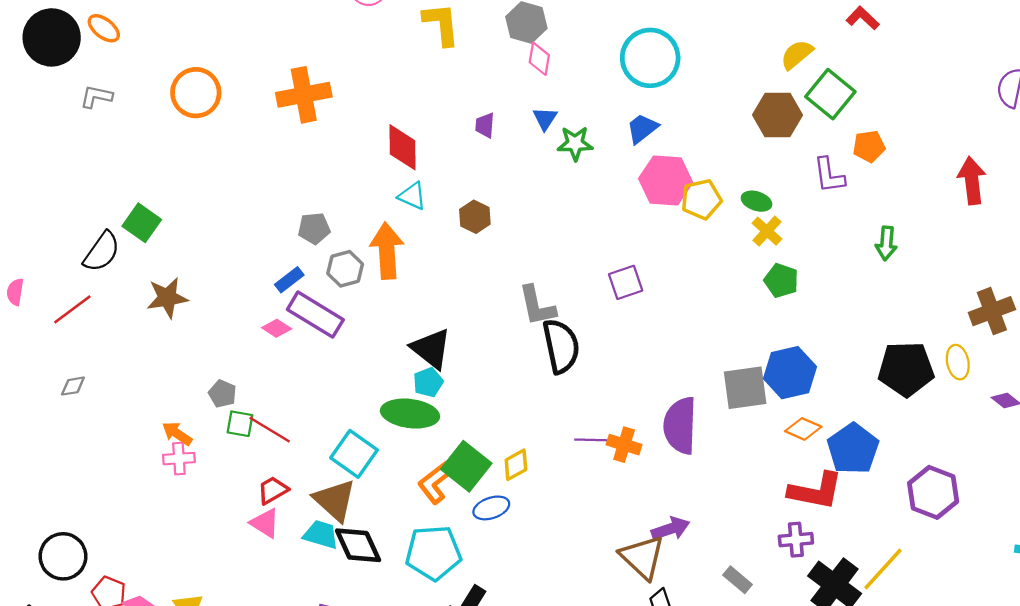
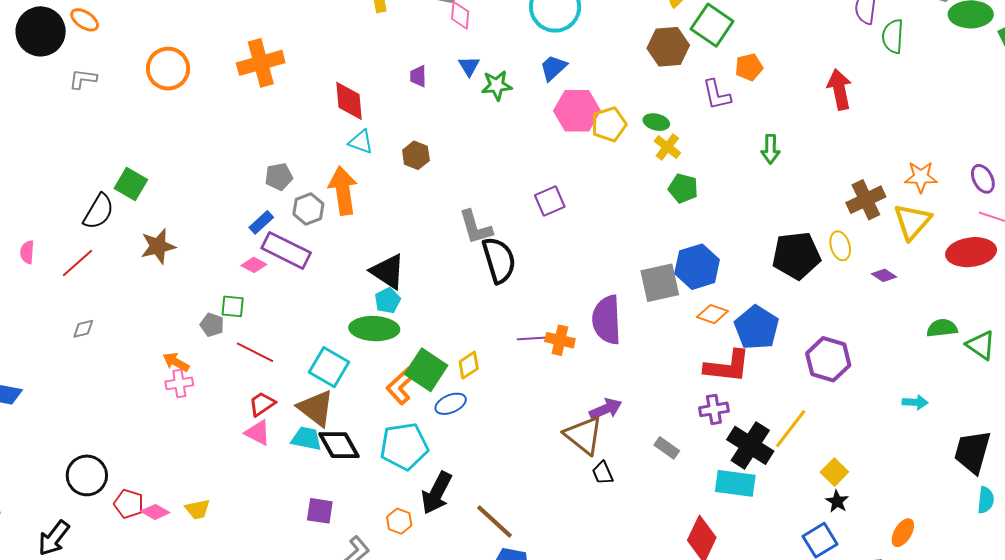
green square: (240, 424) -> (233, 306), moved

